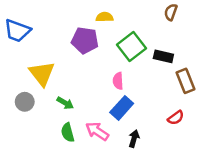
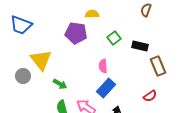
green square: (132, 47) -> (114, 38), size x0.6
gray circle: (25, 102) -> (23, 76), moved

